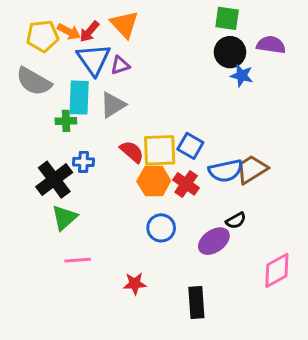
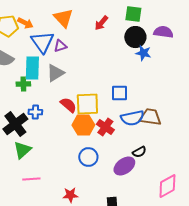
red arrow: (89, 32) -> (101, 23), moved
blue square: (190, 146) -> (119, 93), moved, turned -30
brown trapezoid: (252, 169) -> (150, 117), turned 40

